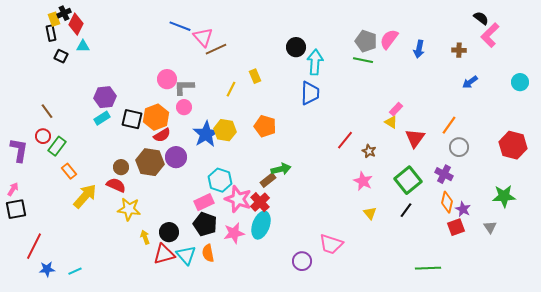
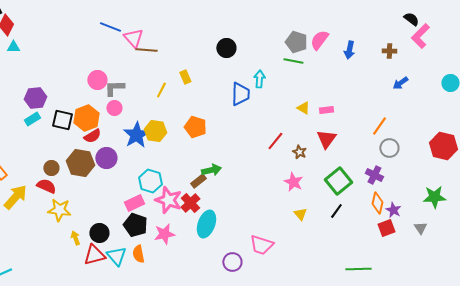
brown line: (216, 49) -> (146, 50), turned 30
cyan arrow: (315, 62) -> (259, 79), moved, size x0.7
pink rectangle: (396, 109) -> (326, 110), turned 40
yellow triangle: (391, 122) -> (303, 108), moved
red triangle: (415, 138) -> (326, 139), moved
cyan ellipse: (261, 225) -> (206, 224), moved

